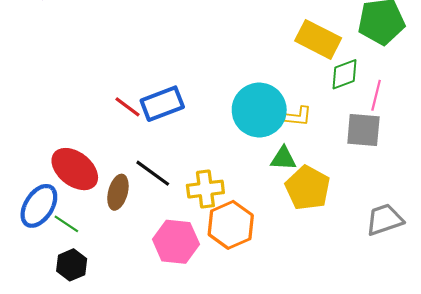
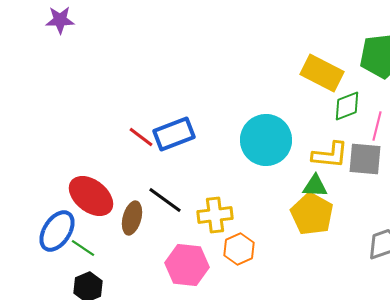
yellow L-shape: (298, 116) -> (330, 155), moved, size x1.4
green triangle: (283, 158) -> (315, 186), moved
orange hexagon: (231, 225) -> (239, 249), size x0.7

